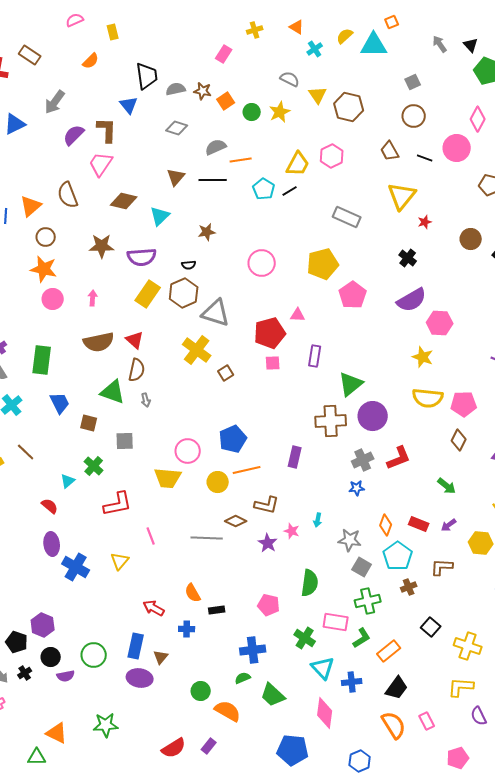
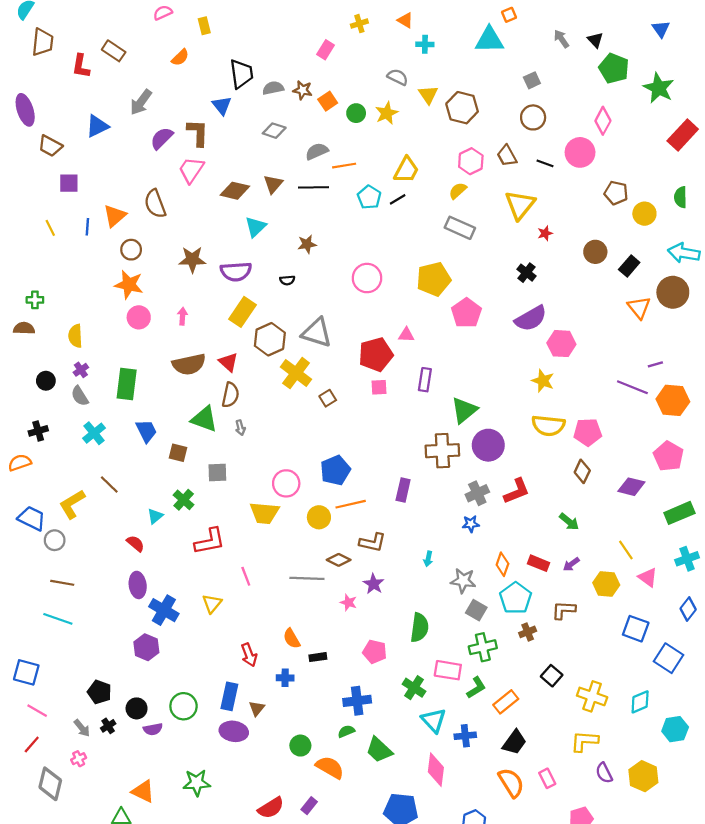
yellow semicircle: (345, 36) -> (458, 191), moved
cyan cross: (315, 49) -> (425, 44), turned 35
pink hexagon: (332, 156) -> (471, 161), moved
brown diamond: (124, 201) -> (235, 191), moved
brown hexagon: (184, 293) -> (270, 339), moved
pink star: (292, 531) -> (348, 602), moved
red arrow: (154, 608) -> (249, 655), turned -140
purple hexagon: (43, 625) -> (146, 647), moved

